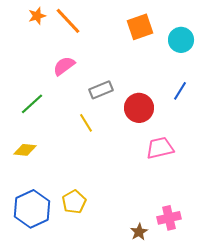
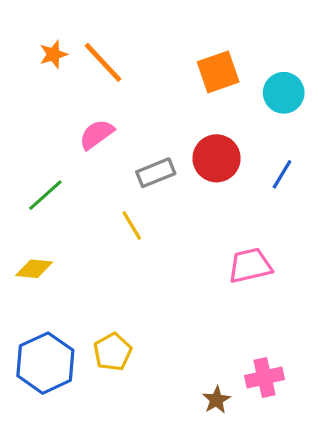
red circle: (139, 108) -> (217, 158), moved

